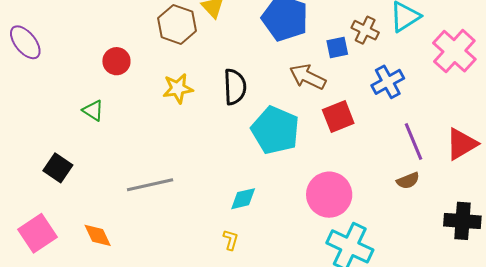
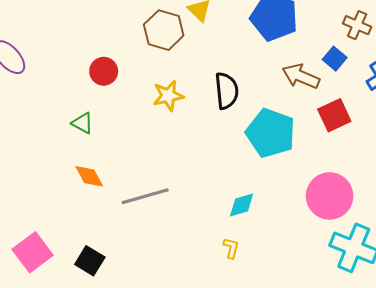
blue square: (337, 47) -> (335, 59), moved, turned -35
black square: (58, 168) -> (90, 261), moved
orange diamond: (98, 235) -> (89, 176), moved

